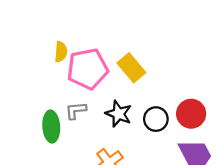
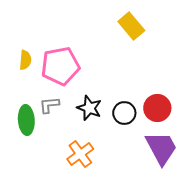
yellow semicircle: (61, 52) -> (25, 60), moved
yellow rectangle: (131, 68) -> (131, 26), moved

